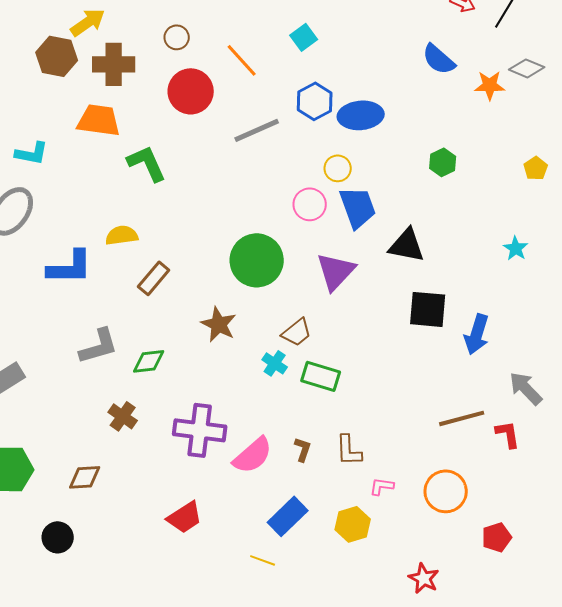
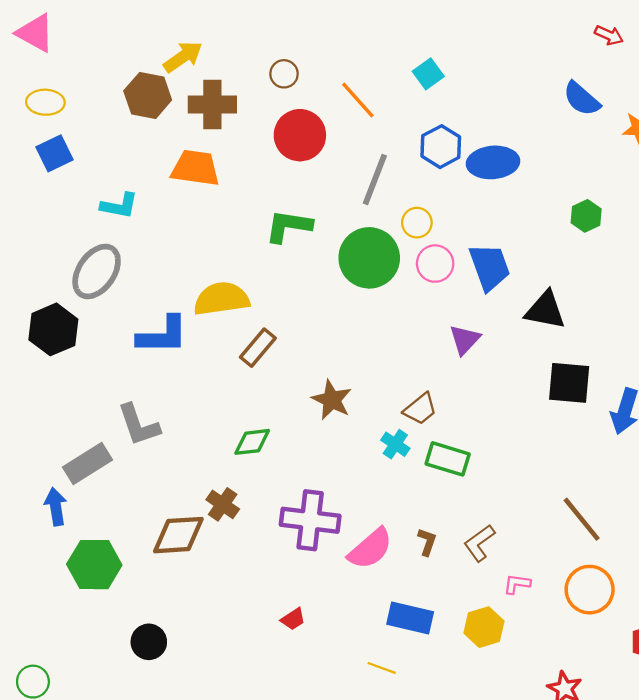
gray line: (257, 130) -> (375, 179), turned -45
green L-shape: (147, 163) -> (289, 226), moved, turned -57
yellow circle: (338, 168) -> (417, 223), moved
yellow semicircle: (122, 235) -> (222, 299), size x1.5
green circle: (257, 260) -> (369, 258), moved
purple triangle: (336, 271) -> (465, 340), size x0.7
gray L-shape: (99, 346) -> (139, 425), moved, turned 87
brown line: (462, 418) -> (582, 519), moved, turned 66
brown L-shape: (349, 450) -> (479, 543), turned 56
brown diamond: (85, 477) -> (178, 535), moved, size x1.4
blue rectangle: (288, 516) -> (410, 618), turned 57
red trapezoid: (185, 517) -> (293, 619), size x0.6

